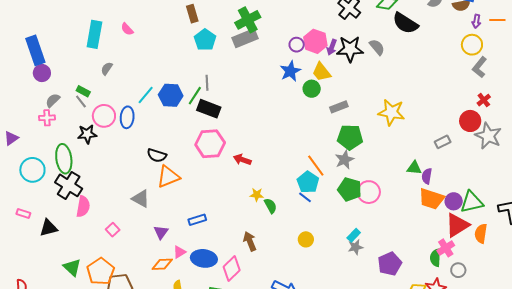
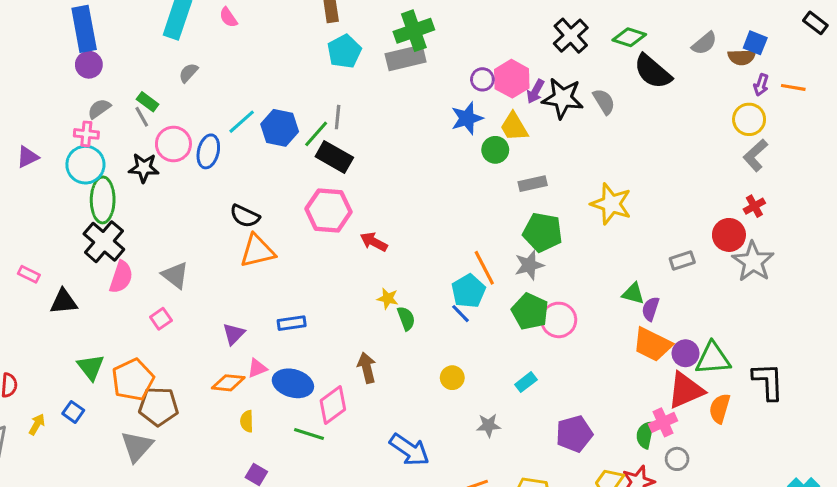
cyan circle: (32, 170) -> (85, 165), moved
gray triangle: (141, 199) -> (175, 275), moved
gray star: (355, 247) -> (489, 425), moved

